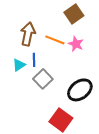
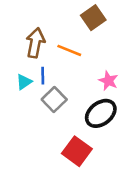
pink star: (76, 44) -> (108, 81), moved

